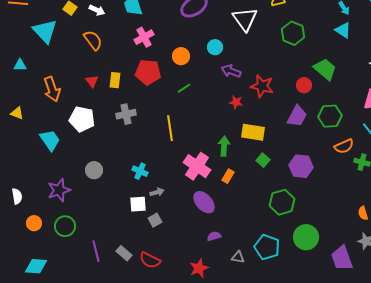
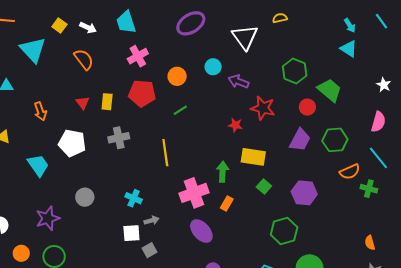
green hexagon: (293, 33) -> (295, 71), moved
purple arrow: (231, 71) -> (238, 82), moved
orange arrow: (52, 89) -> (40, 111), size x0.7
pink cross: (197, 166) -> (194, 193), turned 36

